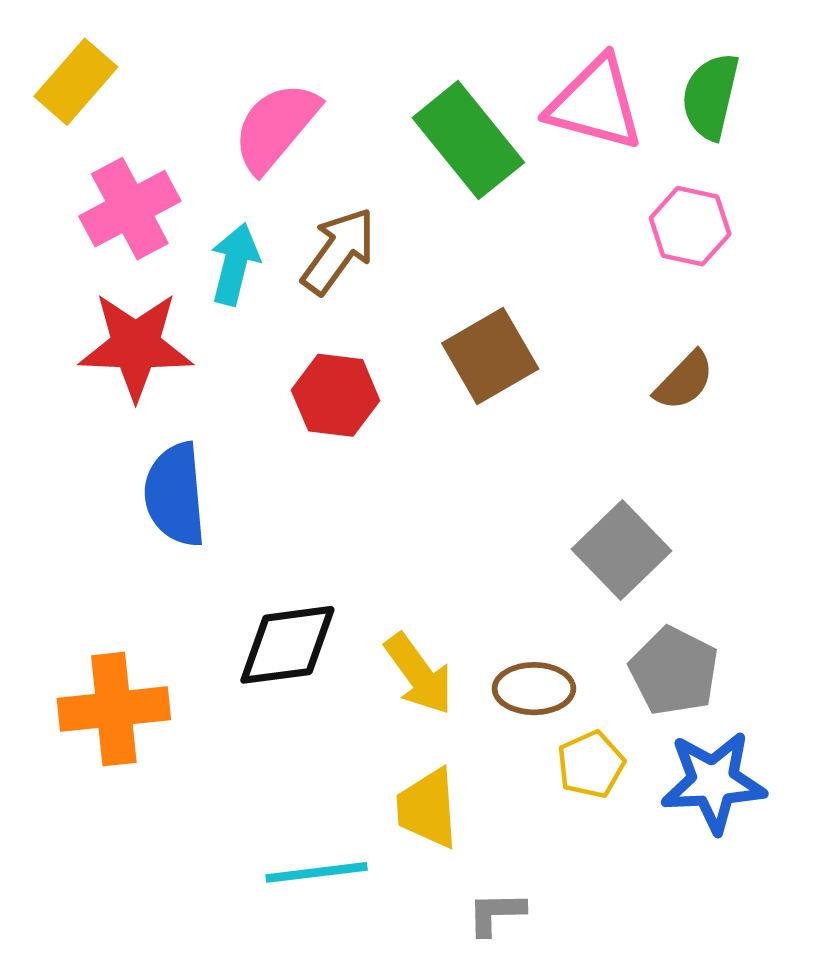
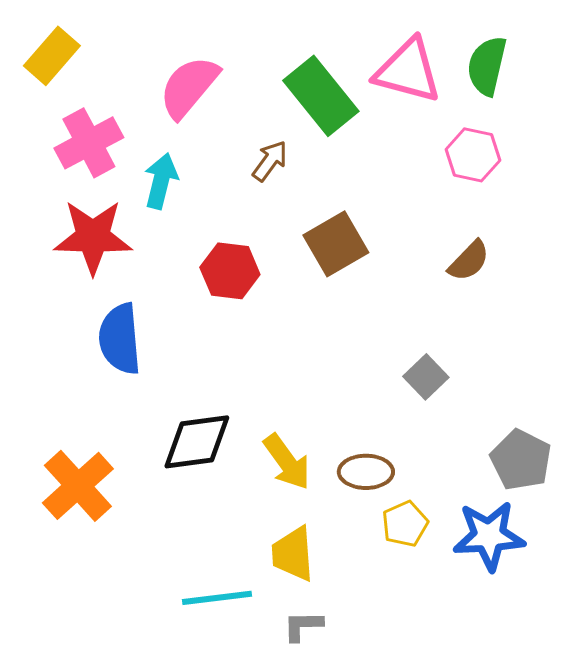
brown arrow: (338, 251) -> (270, 161), moved, size x0.7
gray square: (621, 550) -> (426, 377), size x0.7
gray pentagon: (674, 671) -> (521, 460), moved
orange cross: (114, 709) -> (78, 486), turned -36
gray L-shape: (496, 913) -> (303, 626), moved

